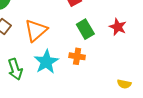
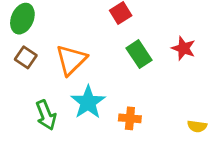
orange cross: (77, 56) -> (130, 118), moved

